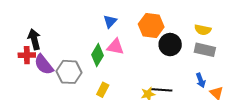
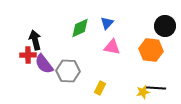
orange hexagon: (151, 26) -> (151, 50), moved
black circle: (170, 45) -> (165, 26), moved
green diamond: (97, 55) -> (80, 28), moved, turned 35

